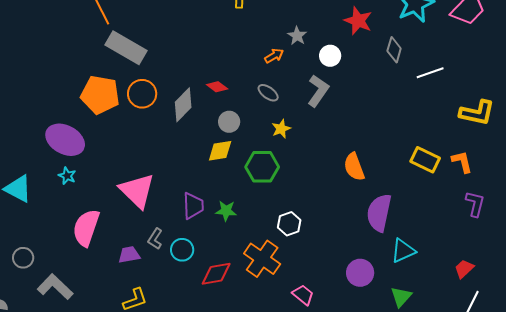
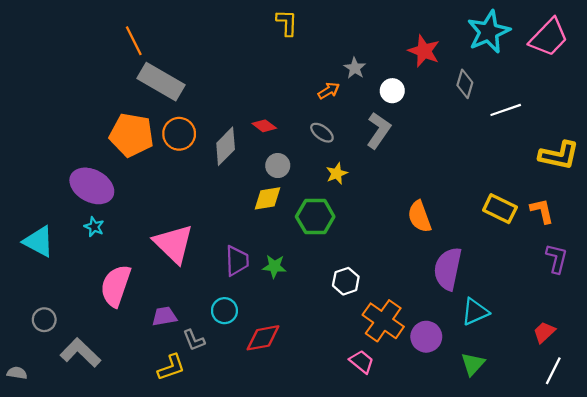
gray L-shape: (155, 239) -> (194, 340), moved, turned -55
orange cross: (262, 259) -> (383, 321), moved

